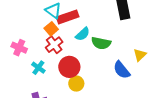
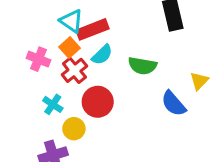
cyan semicircle: (83, 34) -> (102, 55), moved
pink cross: (19, 48) -> (38, 59), moved
yellow circle: (76, 84) -> (74, 129), moved

